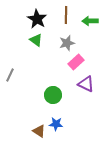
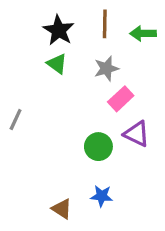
green circle: (53, 95) -> (98, 147), moved
blue star: (56, 124) -> (102, 196), moved

